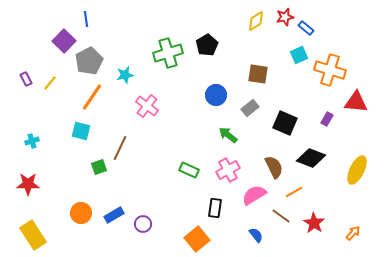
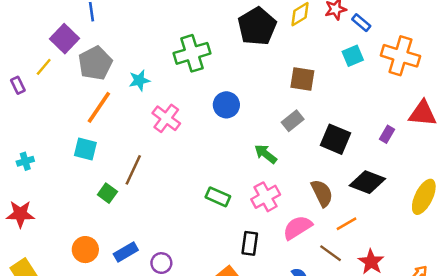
black pentagon: (207, 45) -> (257, 26), moved, size x1.4
orange cross: (330, 70) -> (400, 56), moved
yellow line: (50, 83) -> (44, 67), moved
blue circle: (216, 95) -> (226, 105), moved
green square: (99, 167) -> (107, 193), turned -35

